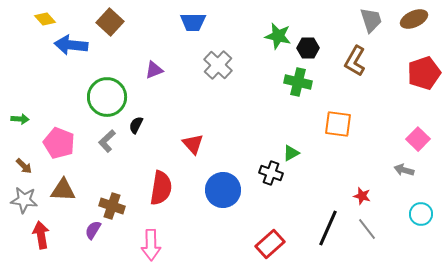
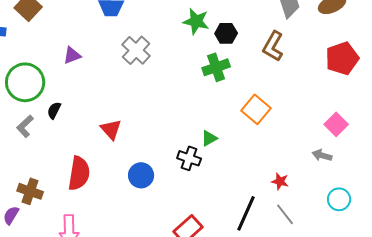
green cross: (298, 82) -> (216, 67), turned -32
orange square: (338, 124) -> (256, 109), turned 32
blue circle: (223, 190) -> (141, 175), size x0.7

